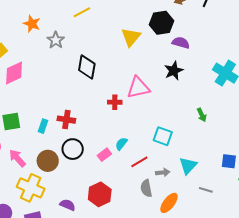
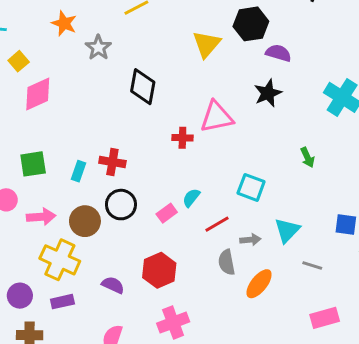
pink arrow: (17, 158) -> (41, 217), turned 126

